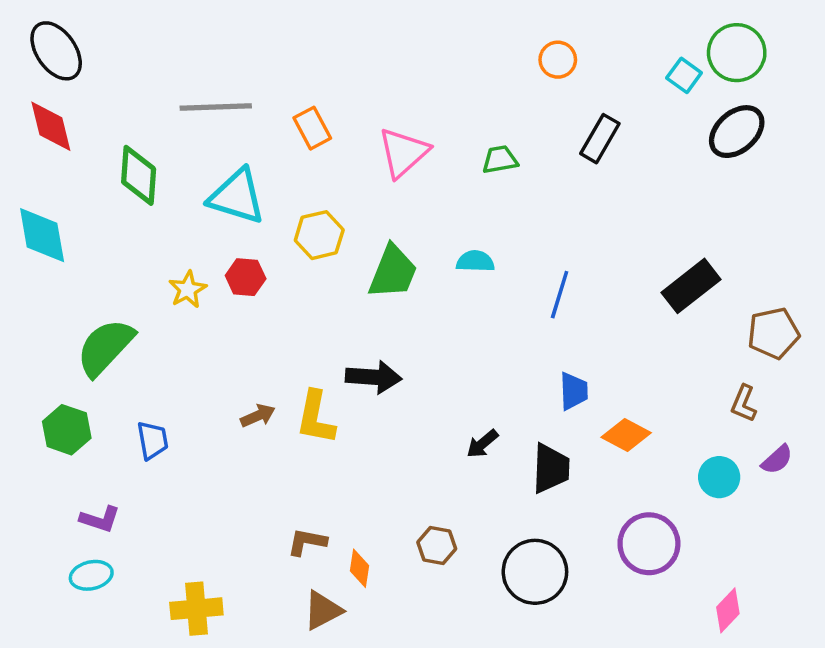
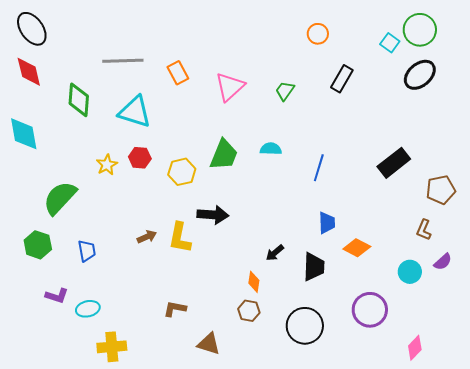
green trapezoid: (500, 160) -> (285, 91), turned -45
yellow hexagon: (319, 235) -> (182, 172), moved
orange diamond: (360, 568) -> (254, 282), moved
cyan ellipse: (91, 575) -> (88, 309), moved
brown triangle: (323, 610) -> (209, 344), moved, turned 45

